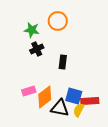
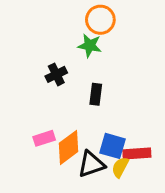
orange circle: (58, 21) -> (100, 20), moved
green star: (32, 30) -> (90, 46), moved
black triangle: (60, 108) -> (91, 164), turned -30

